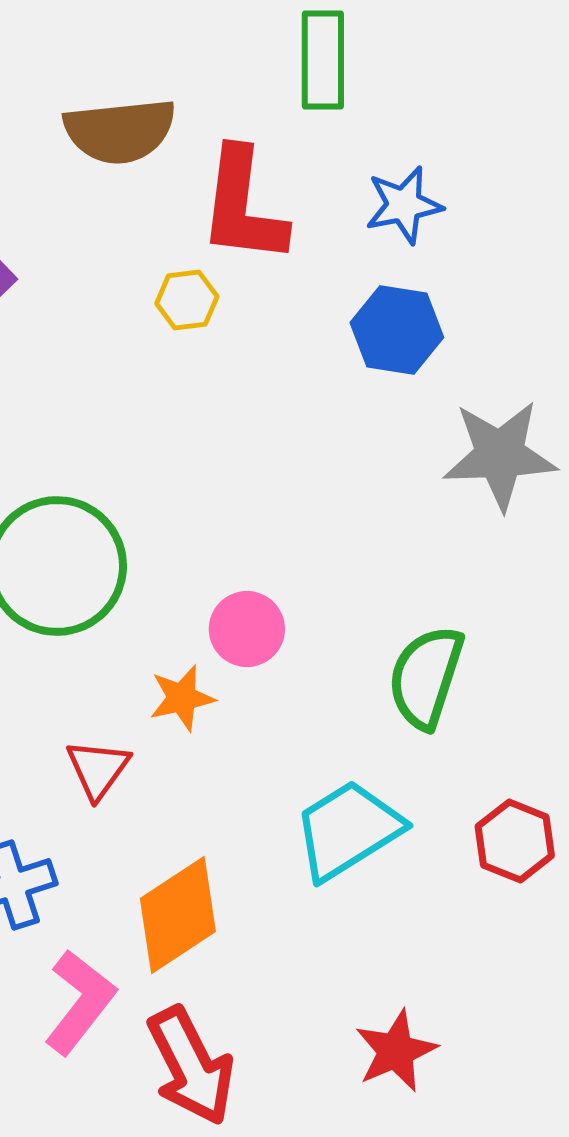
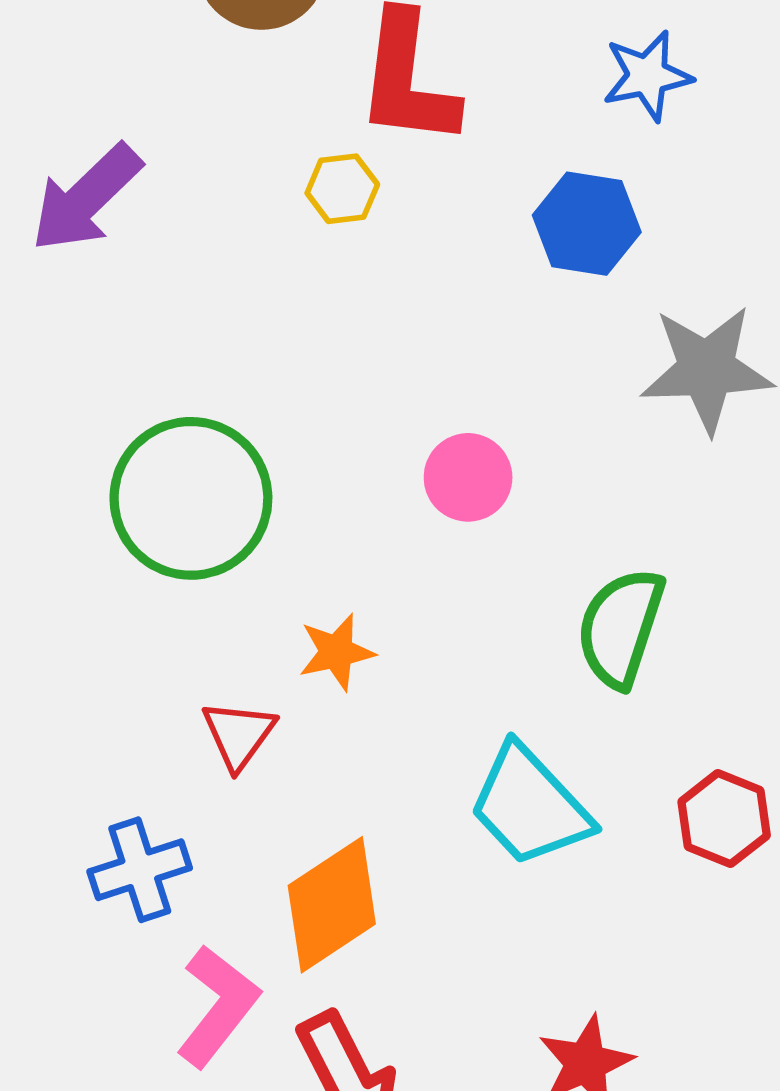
blue star: (404, 205) -> (647, 76), moved
pink circle: (247, 629) -> (468, 477), moved
cyan trapezoid: (348, 830) -> (530, 806), turned -101

